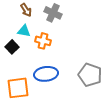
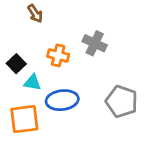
gray cross: (53, 13) -> (95, 43), moved
cyan triangle: (24, 31) -> (32, 83), moved

